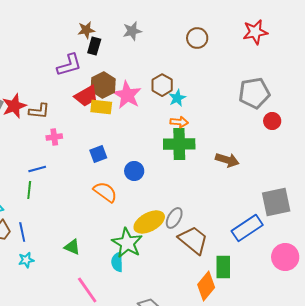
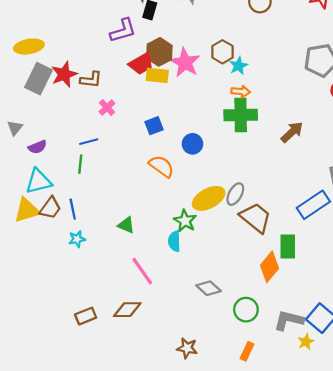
pink cross: (54, 137) -> (107, 107), turned -35
brown arrow: (227, 160) -> (292, 132), turned -60
green star: (127, 243) -> (185, 221), size x0.7

